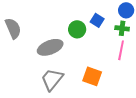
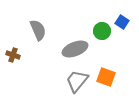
orange square: (92, 76) -> (106, 77), moved

